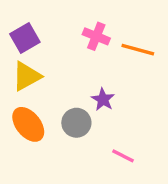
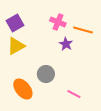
purple star: (103, 99) -> (66, 44), moved
orange ellipse: (28, 124) -> (23, 89), moved

